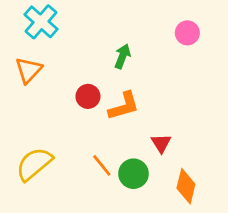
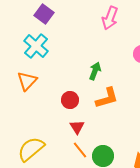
orange L-shape: (124, 106) -> (107, 98), moved
red triangle: (161, 143) -> (77, 127), moved

